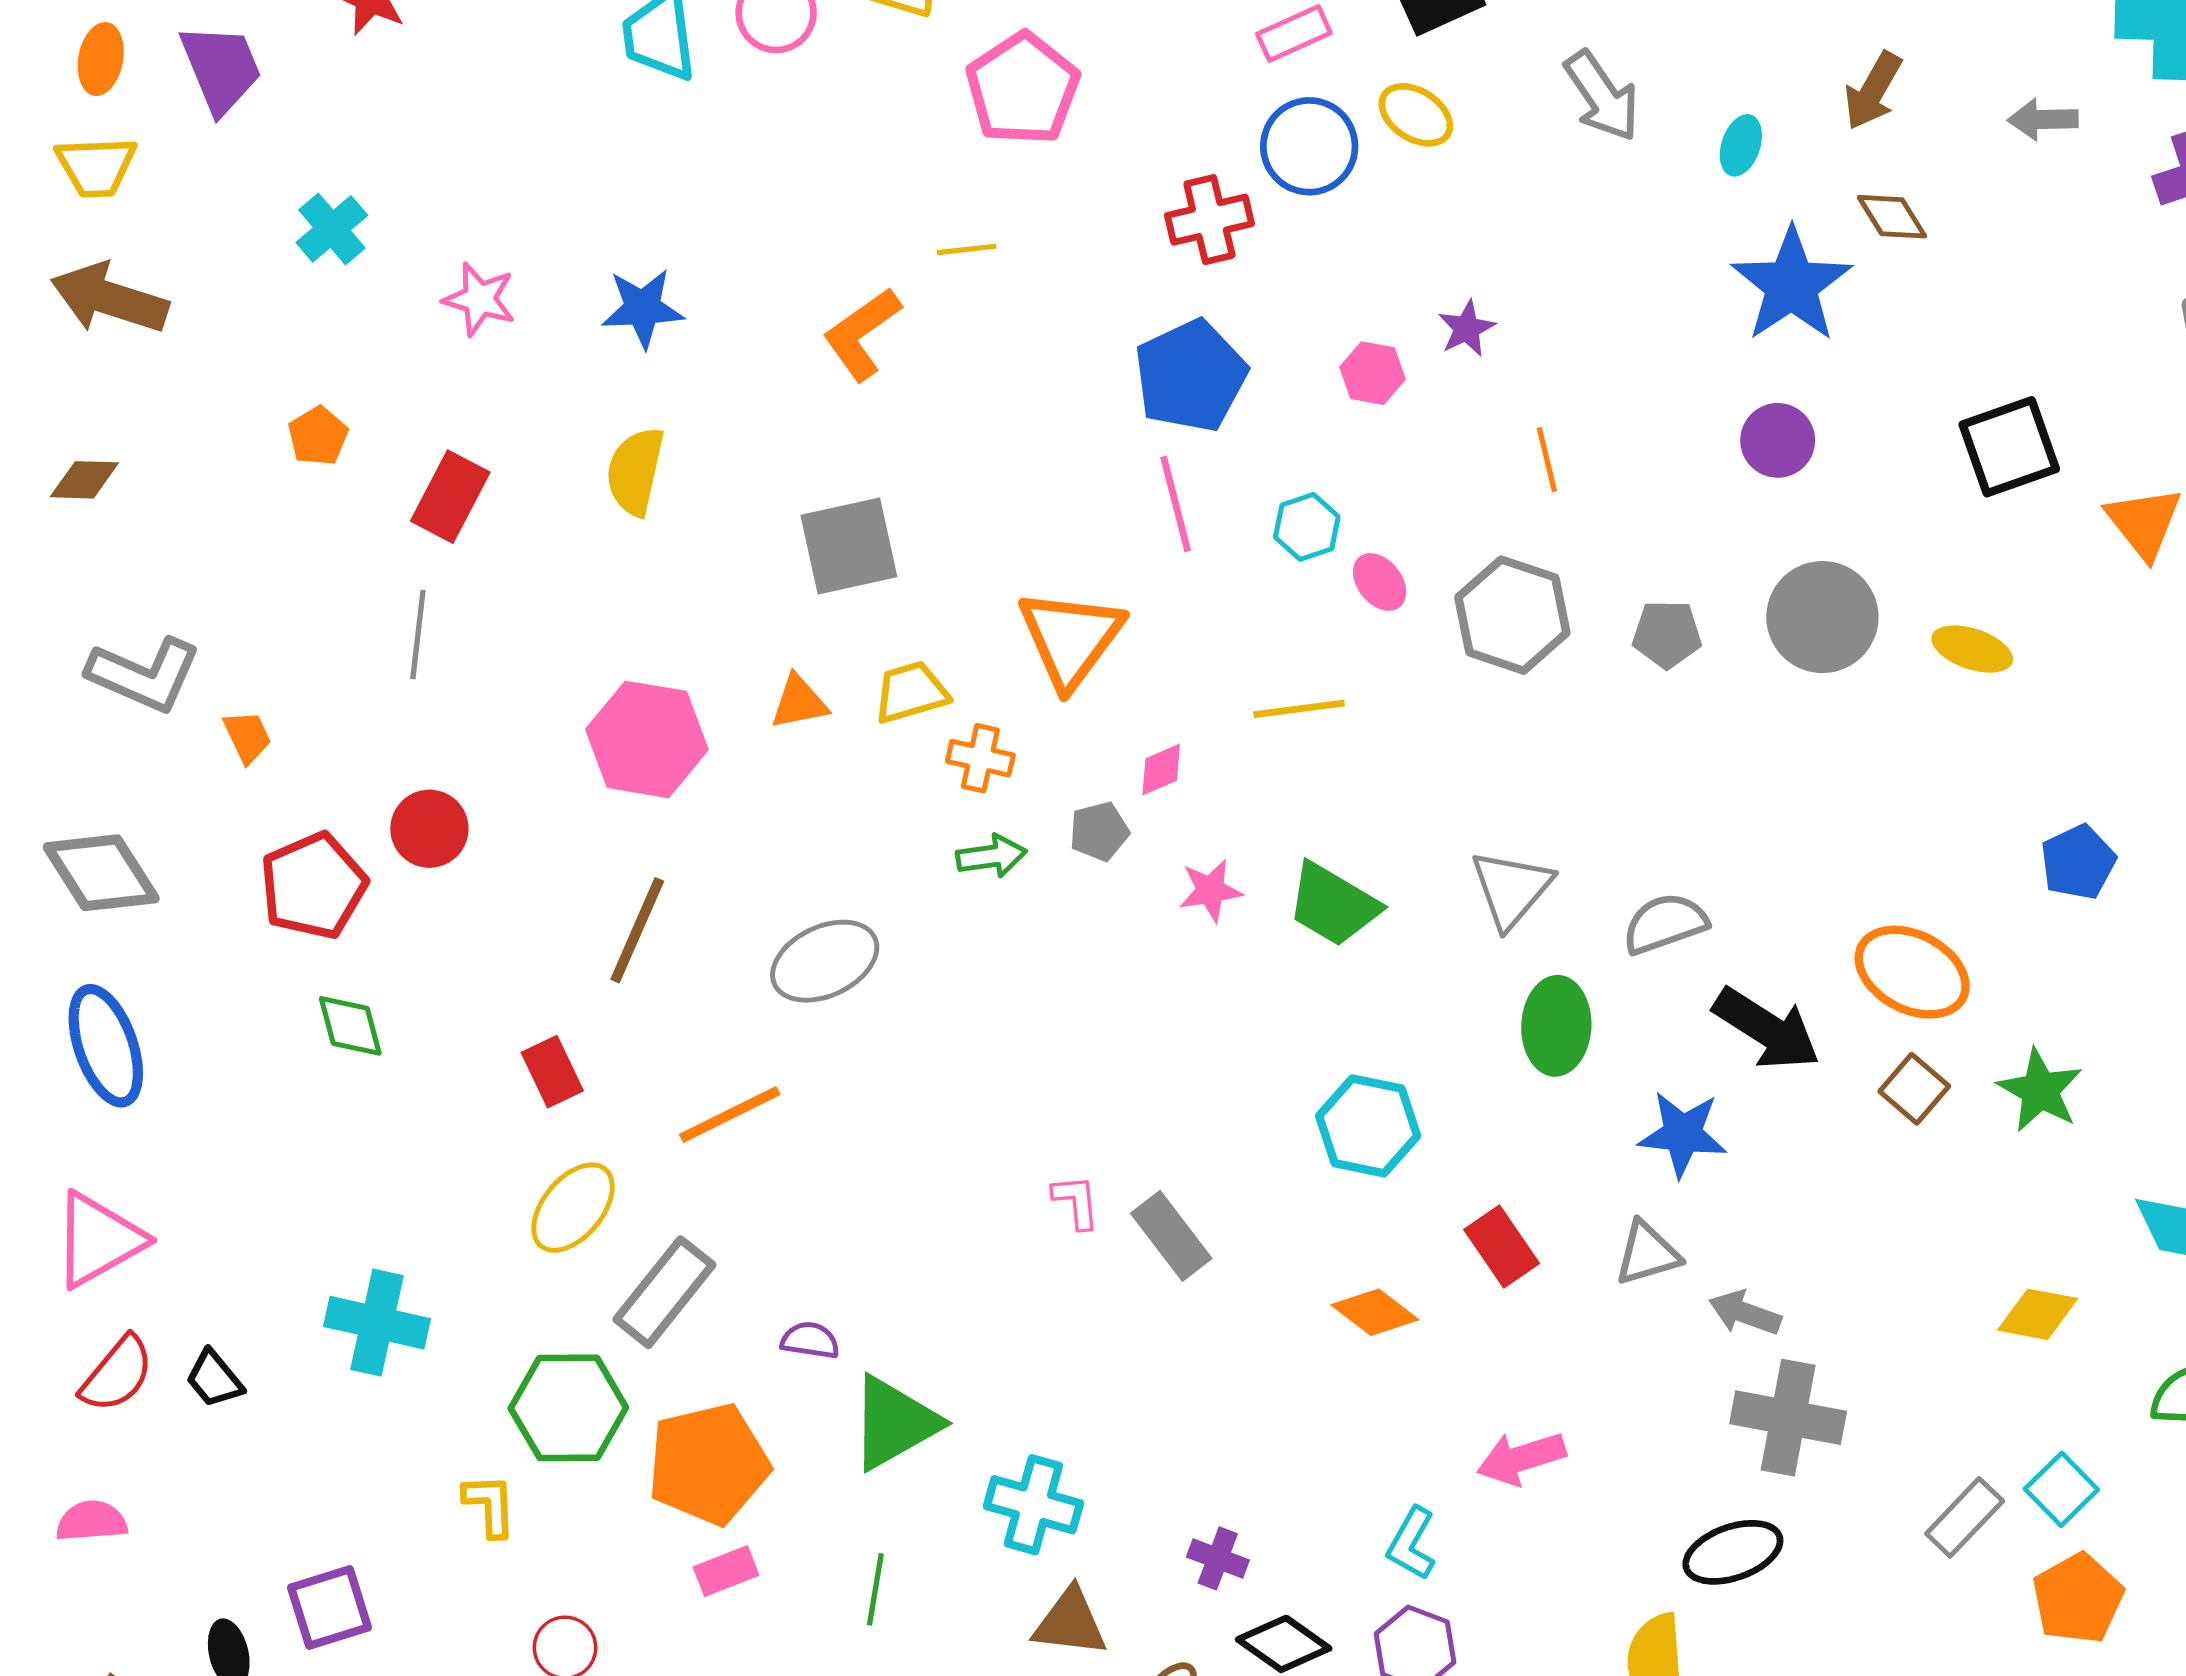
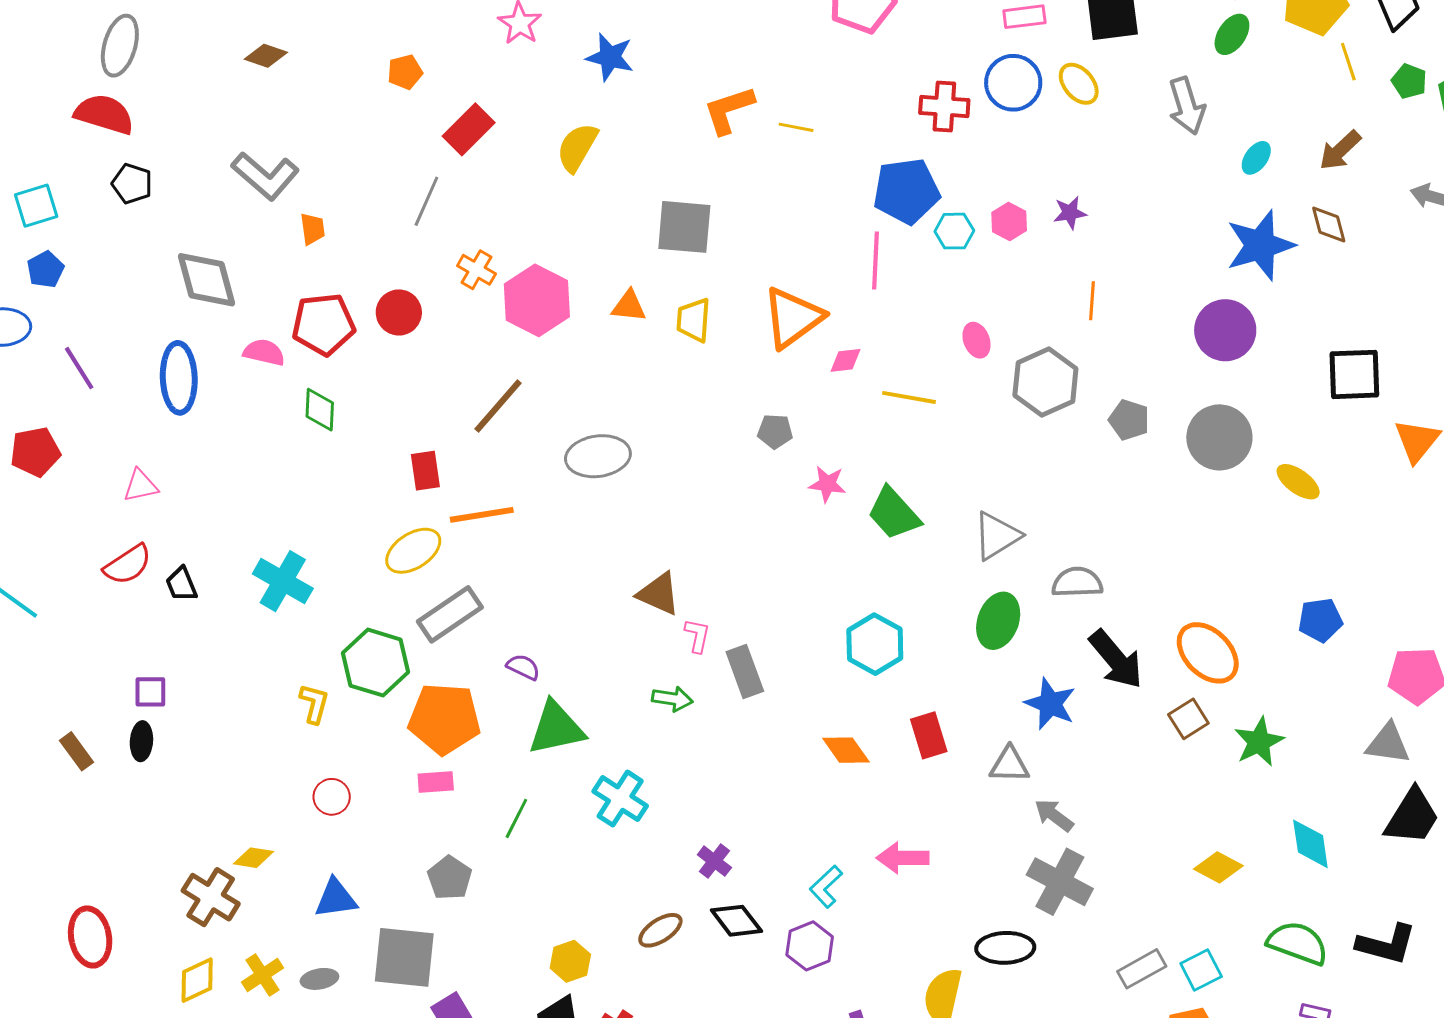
yellow line: (967, 249) -> (796, 127), moved
purple circle: (1778, 440) -> (1225, 330), size x1.4
cyan hexagon: (1307, 527) -> (954, 231), moved
yellow trapezoid: (911, 692) -> (694, 320), turned -87
orange cross: (980, 758) -> (476, 270), moved
pink diamond: (1161, 770) -> (845, 360), moved
green arrow: (991, 856) -> (672, 699), moved
orange line: (730, 1115) -> (482, 515), moved
pink triangle: (98, 1240) -> (141, 486), size x0.6
pink semicircle: (92, 1521) -> (264, 352), moved
purple square: (330, 1607) -> (150, 692), moved, size x0.7
brown triangle: (1070, 1622) -> (659, 594), moved

